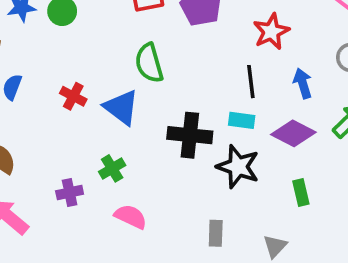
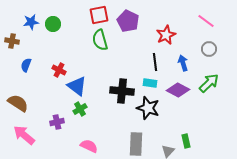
green semicircle: (149, 63) -> (100, 40), moved
blue triangle: (121, 107) -> (77, 86), moved
green rectangle: (301, 193) -> (186, 141), moved
pink semicircle: (131, 217) -> (89, 146), moved
gray rectangle: (216, 233) -> (136, 144), size x1.6

